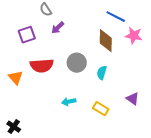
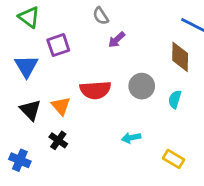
purple square: (27, 35) -> (58, 45), moved
yellow rectangle: (101, 109) -> (174, 159), moved
black cross: (14, 127) -> (58, 140), moved

